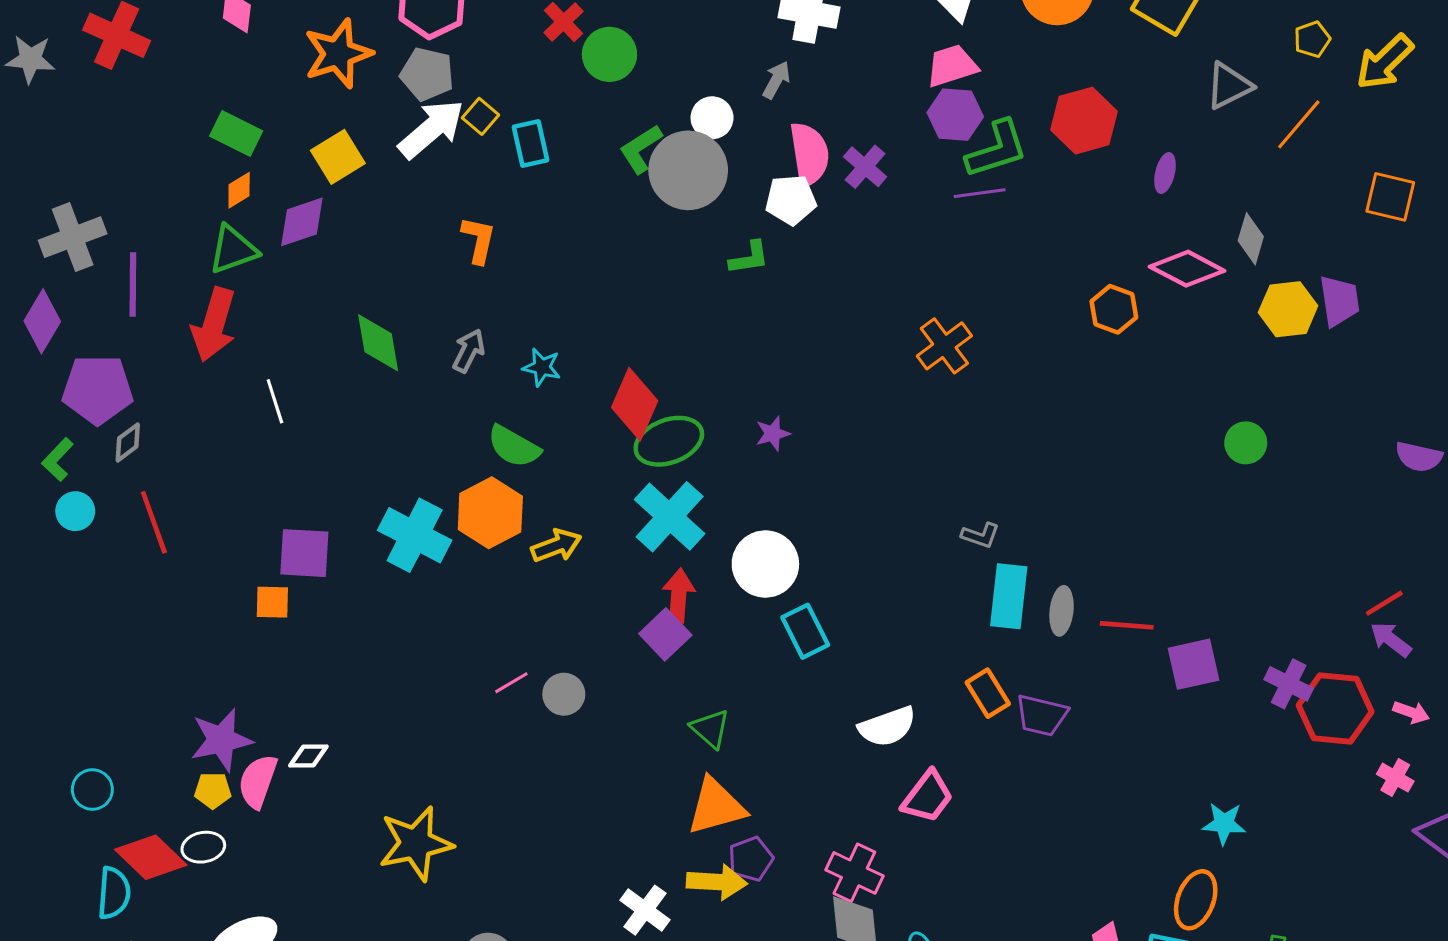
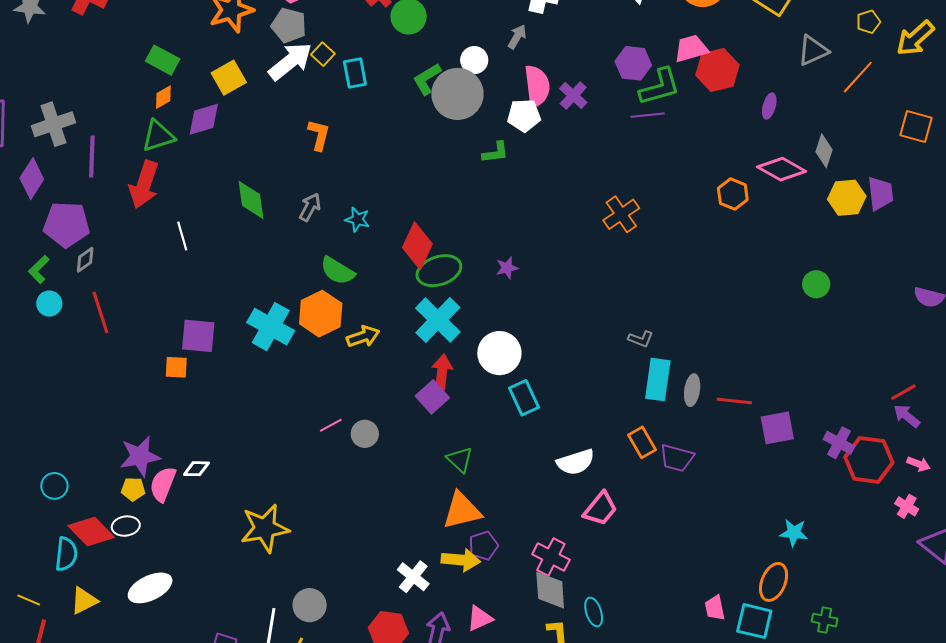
pink trapezoid: (952, 66) -> (691, 49), moved

